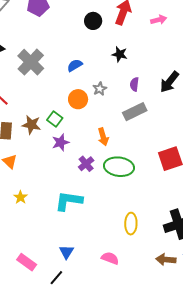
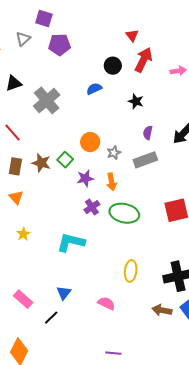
blue semicircle: (75, 65) -> (94, 89), moved
gray star: (100, 89) -> (114, 153), moved
purple star: (61, 142) -> (85, 178), moved

